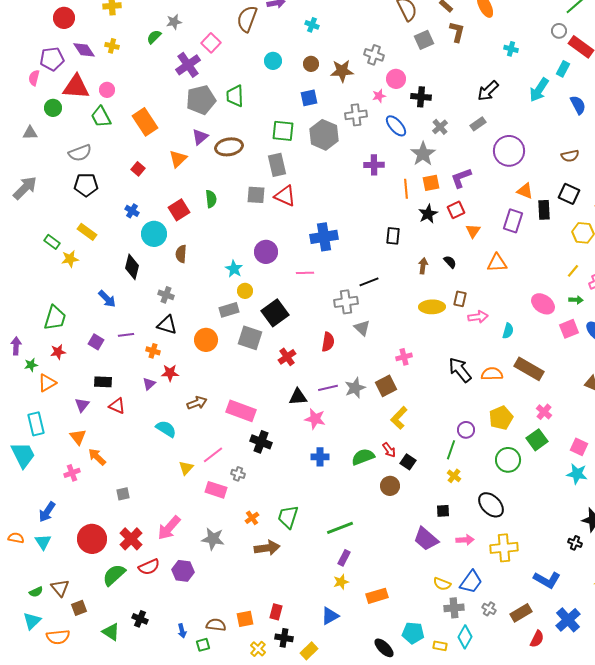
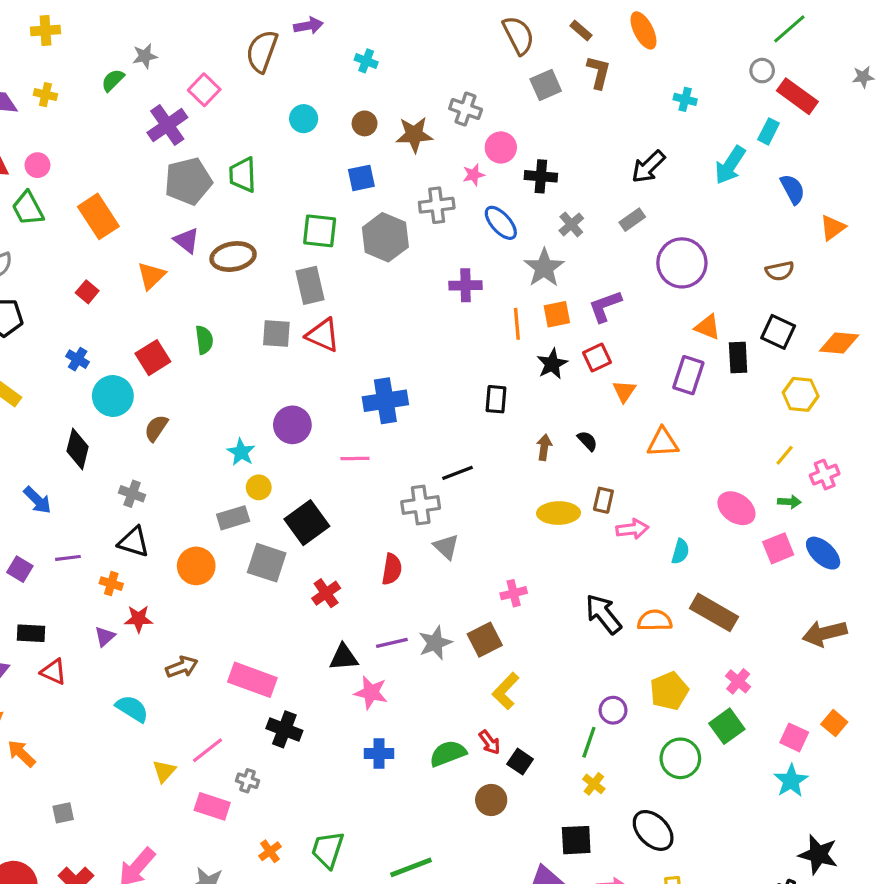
purple triangle: (200, 137) -> (187, 240), turned -42
brown semicircle: (181, 254) -> (156, 428), turned 30
cyan star: (577, 474) -> (791, 781), turned 30
black square: (443, 511) -> (576, 840), size x1.5

